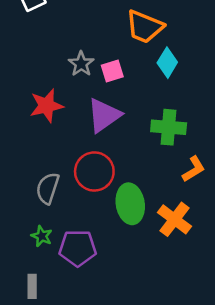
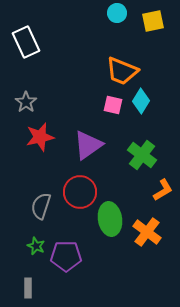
gray star: (81, 64) -> (26, 102), moved
pink square: (112, 71) -> (113, 105), moved, turned 30
green cross: (169, 127) -> (142, 155), turned 32

